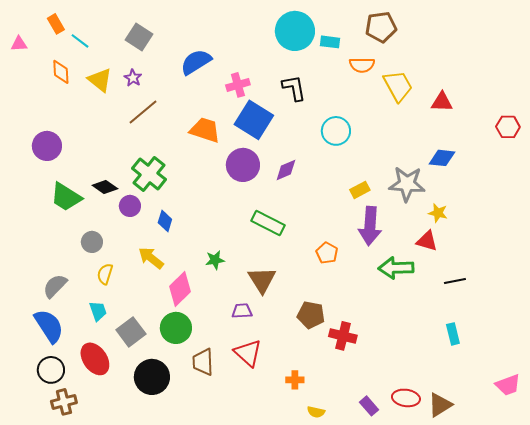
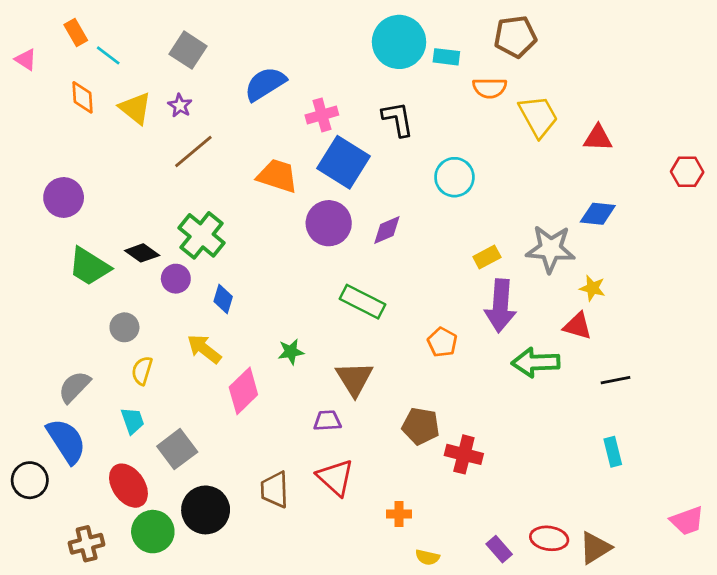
pink triangle: (19, 44) -> (26, 60), turned 36
green circle: (176, 328) -> (153, 532), moved
black circle: (51, 370) -> (30, 480), moved

